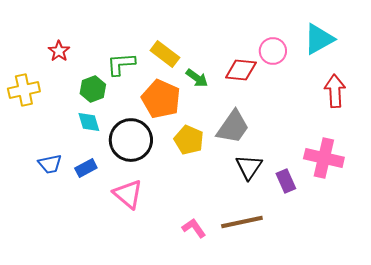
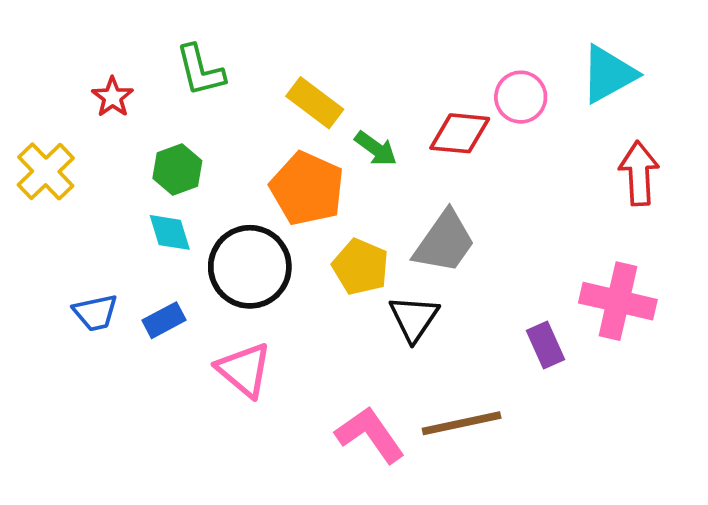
green L-shape: (121, 64) -> (200, 70), moved, turned -100
yellow cross: (24, 90) -> (46, 171), turned -32
black triangle: (249, 167) -> (414, 318), moved
pink L-shape: (194, 228) -> (370, 435), size x1.5

